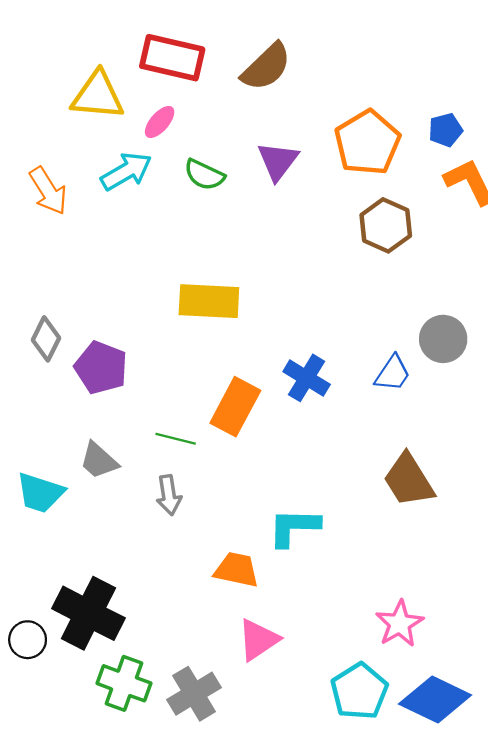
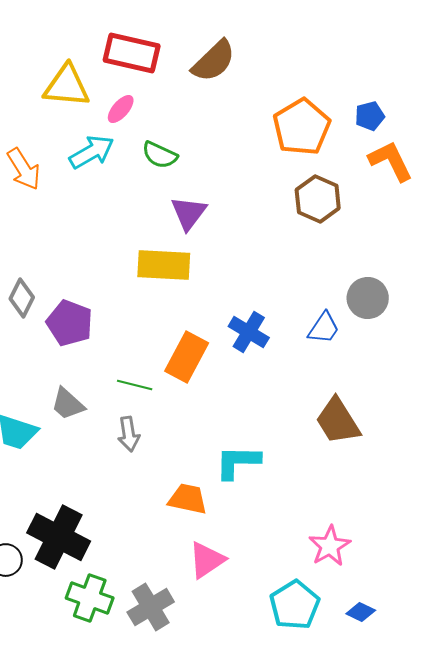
purple triangle: (278, 161) -> (189, 213), moved
blue diamond: (435, 699) -> (361, 612), size x0.5

